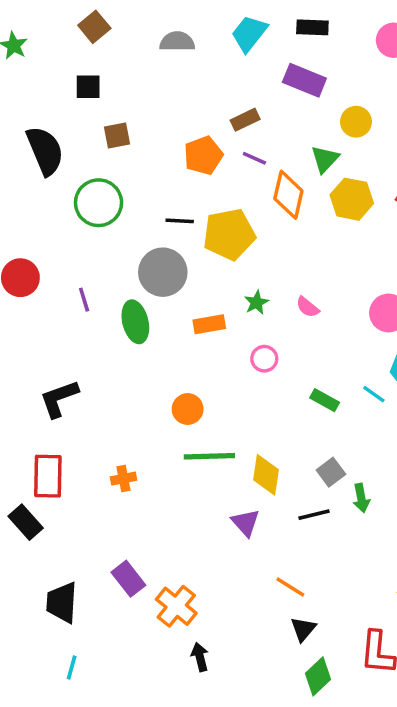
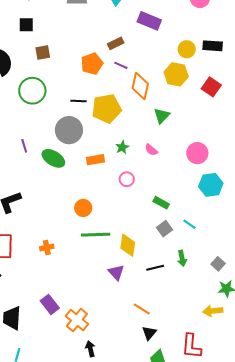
yellow circle: (356, 122) -> (187, 49), moved
green triangle: (325, 159) -> (162, 116), moved
yellow hexagon: (352, 199) -> (176, 74), moved
green ellipse: (135, 322) -> (53, 158), turned -45
cyan line: (374, 394) -> (189, 224), moved
gray square: (331, 472) -> (165, 229), moved

